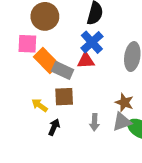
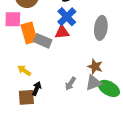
orange rectangle: (46, 61) -> (29, 33), turned 30
brown square: (64, 97) -> (26, 97), moved
gray arrow: (94, 122) -> (70, 84), turned 32

